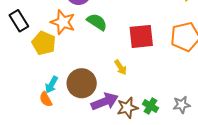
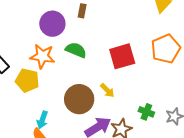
brown circle: (82, 83) -> (79, 99), moved
green cross: (150, 106) -> (146, 112), moved

